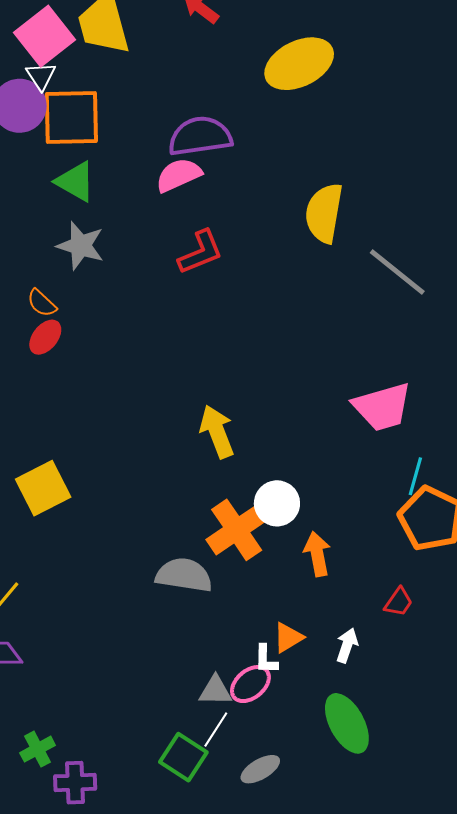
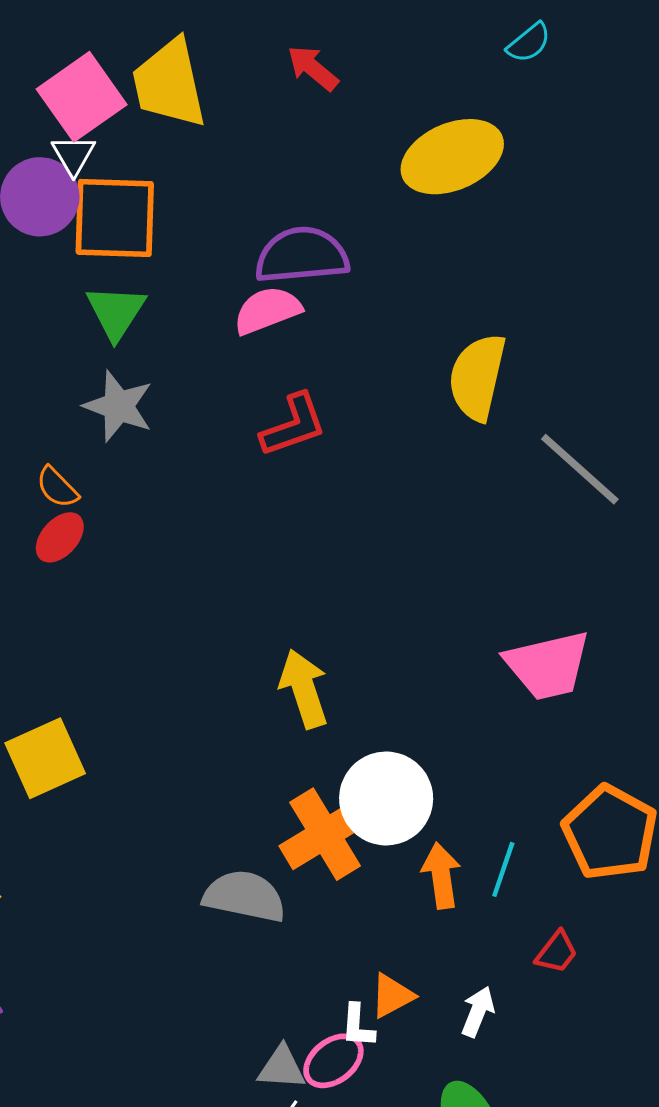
green triangle: (75, 182) -> (116, 312), turned 30
cyan line: (415, 476) -> (503, 869), moved
white circle: (277, 503) -> (386, 798), size x1.4

